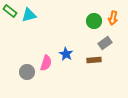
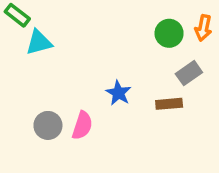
cyan triangle: (29, 15) -> (39, 42), moved
pink semicircle: (46, 63) -> (82, 125), moved

